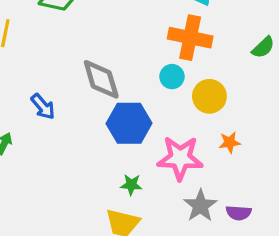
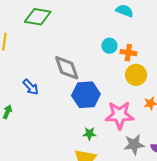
orange cross: (190, 38) -> (128, 53), moved, size x0.6
cyan circle: (172, 77) -> (109, 46), moved
gray star: (200, 206) -> (134, 145), turned 30

